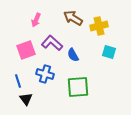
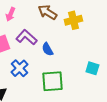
cyan square: (109, 52) -> (92, 68), moved
blue cross: (45, 74) -> (19, 68), turned 30

